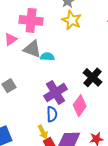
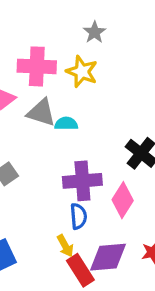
yellow star: (72, 20) -> (82, 72), moved
purple cross: (55, 92) -> (82, 181), turned 30

